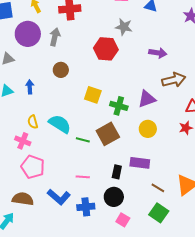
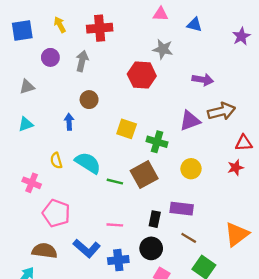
purple circle: (28, 34) -> (50, 57), size x0.6
blue arrow: (30, 87) -> (69, 122), moved
purple triangle: (147, 99) -> (190, 121), moved
pink cross: (23, 141) -> (32, 183), moved
brown line: (158, 188) -> (189, 238), moved

